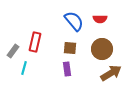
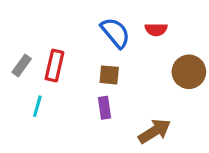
brown circle: (102, 49) -> (189, 72), moved
gray rectangle: (13, 51) -> (22, 66), moved
brown arrow: (111, 73) -> (155, 131), moved

